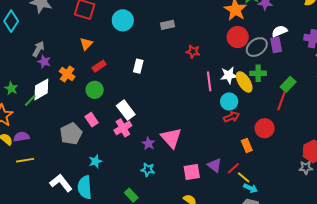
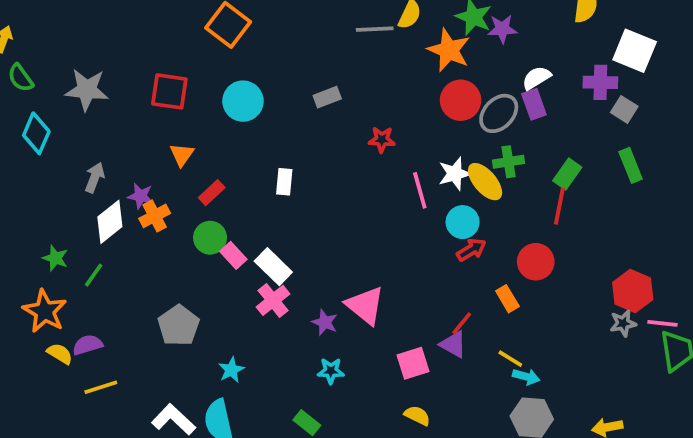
purple star: (44, 62) -> (141, 196), moved
orange cross: (67, 74) -> (155, 216), turned 35
white diamond: (41, 89) -> (110, 222), moved
pink rectangle: (92, 120) -> (233, 255), moved
red line: (233, 168) -> (462, 323), moved

